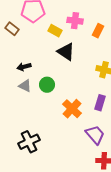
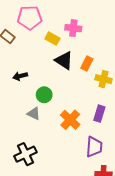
orange rectangle: (98, 31) -> (87, 64), moved
gray triangle: (25, 86) -> (34, 114), moved
purple trapezoid: (95, 135) -> (94, 147), turned 45

